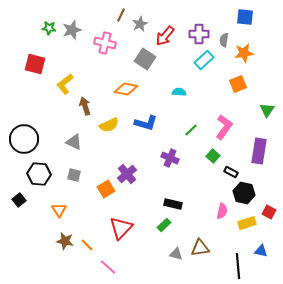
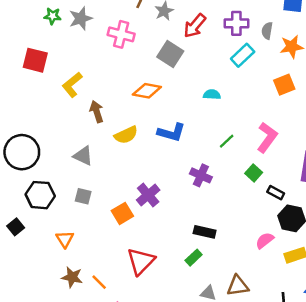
pink semicircle: (222, 211) -> (265, 240), turned -140

